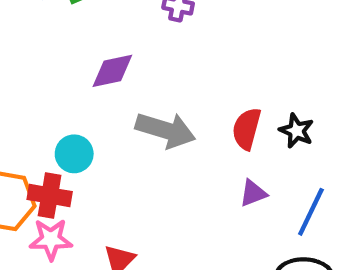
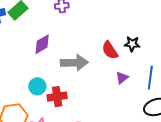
red semicircle: (247, 129) -> (110, 50), turned -30
red cross: (50, 196) -> (57, 97), moved

